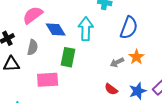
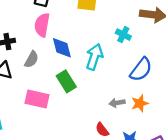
pink semicircle: (33, 15) -> (42, 25), turned -60
green rectangle: (68, 57) -> (66, 81), turned -60

